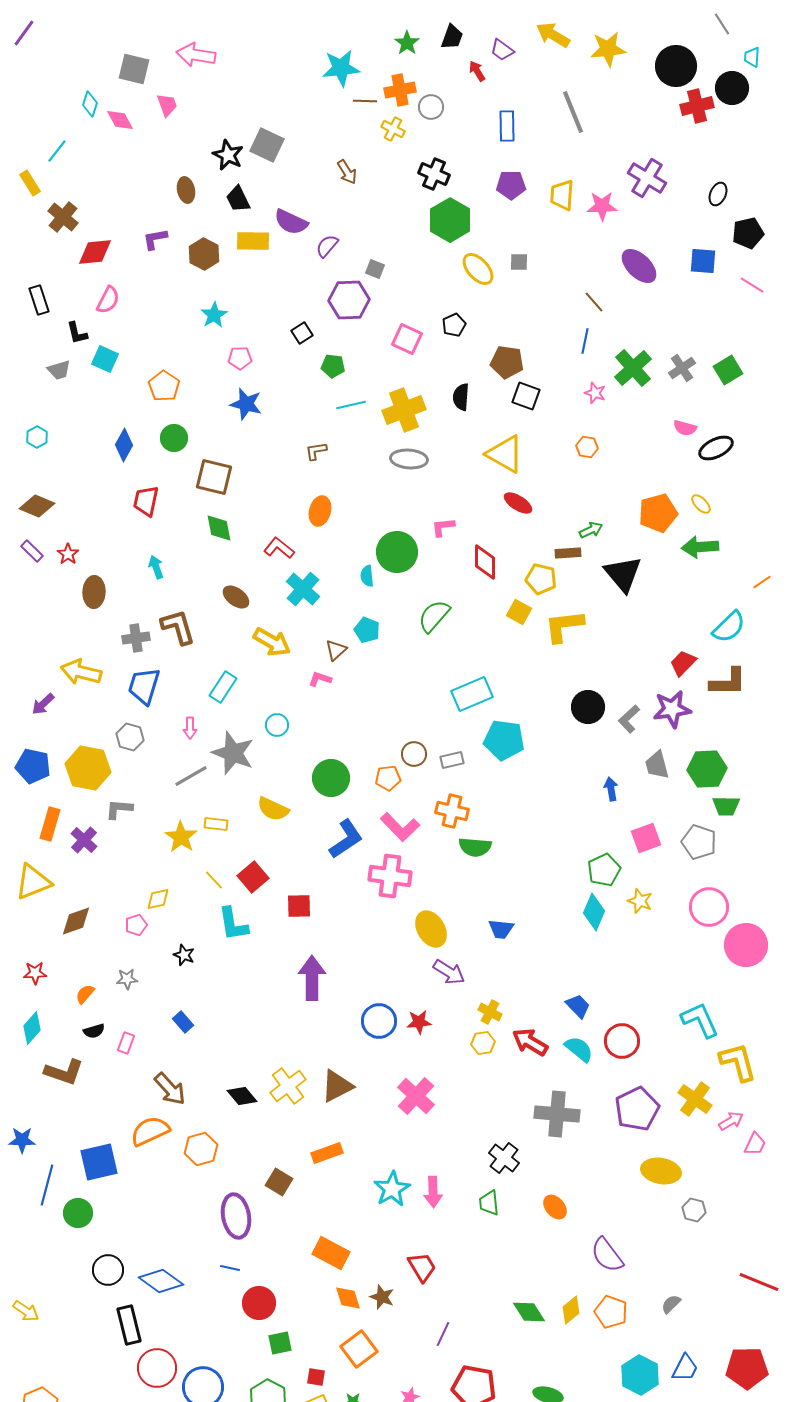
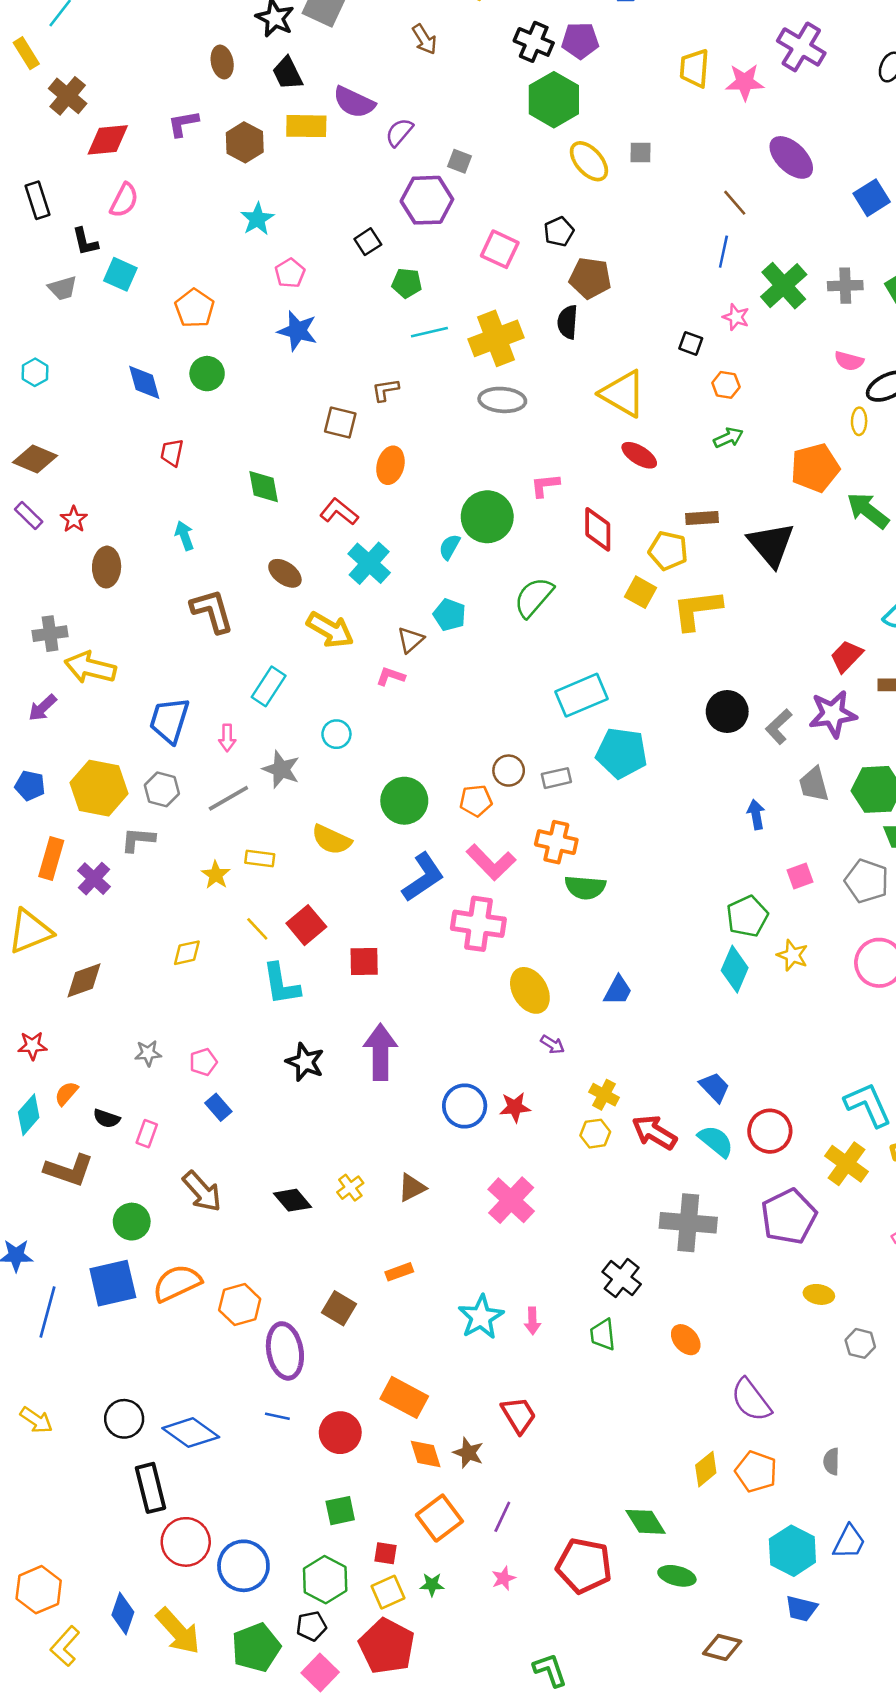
purple pentagon: (511, 185) -> (580, 41), moved
blue square: (703, 261) -> (872, 198), moved, turned -36
pink pentagon: (240, 358) -> (290, 273), turned -30
brown pentagon: (507, 362) -> (590, 278), moved
gray cross: (682, 368) -> (845, 286), turned 32
black square: (526, 396) -> (691, 343), moved, size x0.7
blue diamond: (124, 445) -> (144, 382), turned -44
brown square: (214, 477) -> (340, 423), moved, size x0.7
red trapezoid: (146, 501) -> (172, 453), size x0.7
yellow ellipse: (701, 504) -> (859, 421), moved, turned 45
green arrow: (591, 530) -> (728, 438), moved
green arrow: (700, 547) -> (868, 510), turned 42
cyan semicircle: (367, 576) -> (450, 547), turned 35
gray cross: (136, 638) -> (50, 634), moved
blue trapezoid: (144, 686) -> (169, 720), moved
gray hexagon: (130, 737) -> (162, 789), moved
gray star: (233, 753) -> (281, 769), size x0.7
blue pentagon: (33, 766) -> (30, 786), size x0.7
yellow star: (181, 837) -> (216, 875), size x0.7
pink square: (646, 838) -> (800, 876), size x0.7
pink pentagon: (136, 925) -> (203, 1062), moved
blue trapezoid: (501, 929) -> (618, 990), turned -68
black star: (184, 955) -> (305, 1062), moved, size x1.4
purple arrow: (449, 972) -> (553, 1044), size x0.6
orange semicircle: (85, 994) -> (66, 1093), moved
black semicircle: (94, 1031) -> (107, 1119), turned 35
yellow cross: (288, 1086) -> (350, 1188), size x0.6
brown triangle: (337, 1086) -> (412, 1188), size x0.7
yellow cross: (695, 1099) -> (847, 1164), moved
orange semicircle: (150, 1131) -> (177, 1283), moved
orange hexagon: (201, 1149) -> (240, 1304), moved
orange rectangle: (327, 1153) -> (399, 1272), size x0.7
yellow ellipse: (661, 1171) -> (819, 1294), size x0.6
pink arrow: (433, 1192) -> (532, 1321), size x0.7
green circle: (78, 1213) -> (132, 1222), moved
red circle: (259, 1303) -> (340, 1433), moved
gray semicircle: (671, 1304) -> (831, 1462), turned -45
yellow arrow: (26, 1311) -> (36, 1420), moved
green diamond: (529, 1312) -> (646, 1522), moved
purple line: (443, 1334) -> (502, 1517), moved

